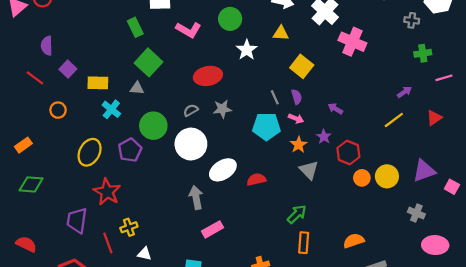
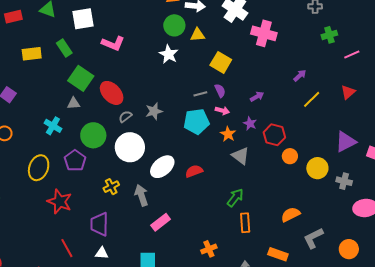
green circle: (230, 19) -> (174, 25), moved
red ellipse: (208, 76) -> (112, 93), moved, turned 65
yellow rectangle: (98, 83) -> (32, 54), moved
purple arrow: (404, 92) -> (300, 76), moved
gray line: (275, 97) -> (200, 94), turned -72
purple arrow: (335, 109) -> (257, 97), turned 128
yellow circle: (387, 176) -> (317, 168), moved
purple trapezoid: (77, 220) -> (99, 224), moved
yellow cross: (129, 227) -> (111, 187), moved

